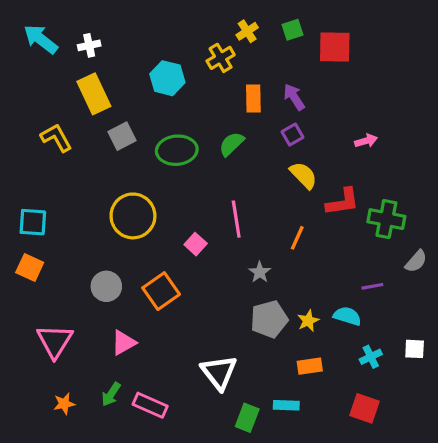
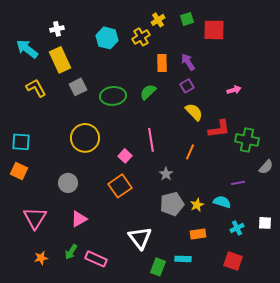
cyan arrow: (41, 39) -> (27, 49), moved
cyan hexagon: (167, 78) -> (107, 38), moved
orange square: (161, 291) -> (120, 186), moved

